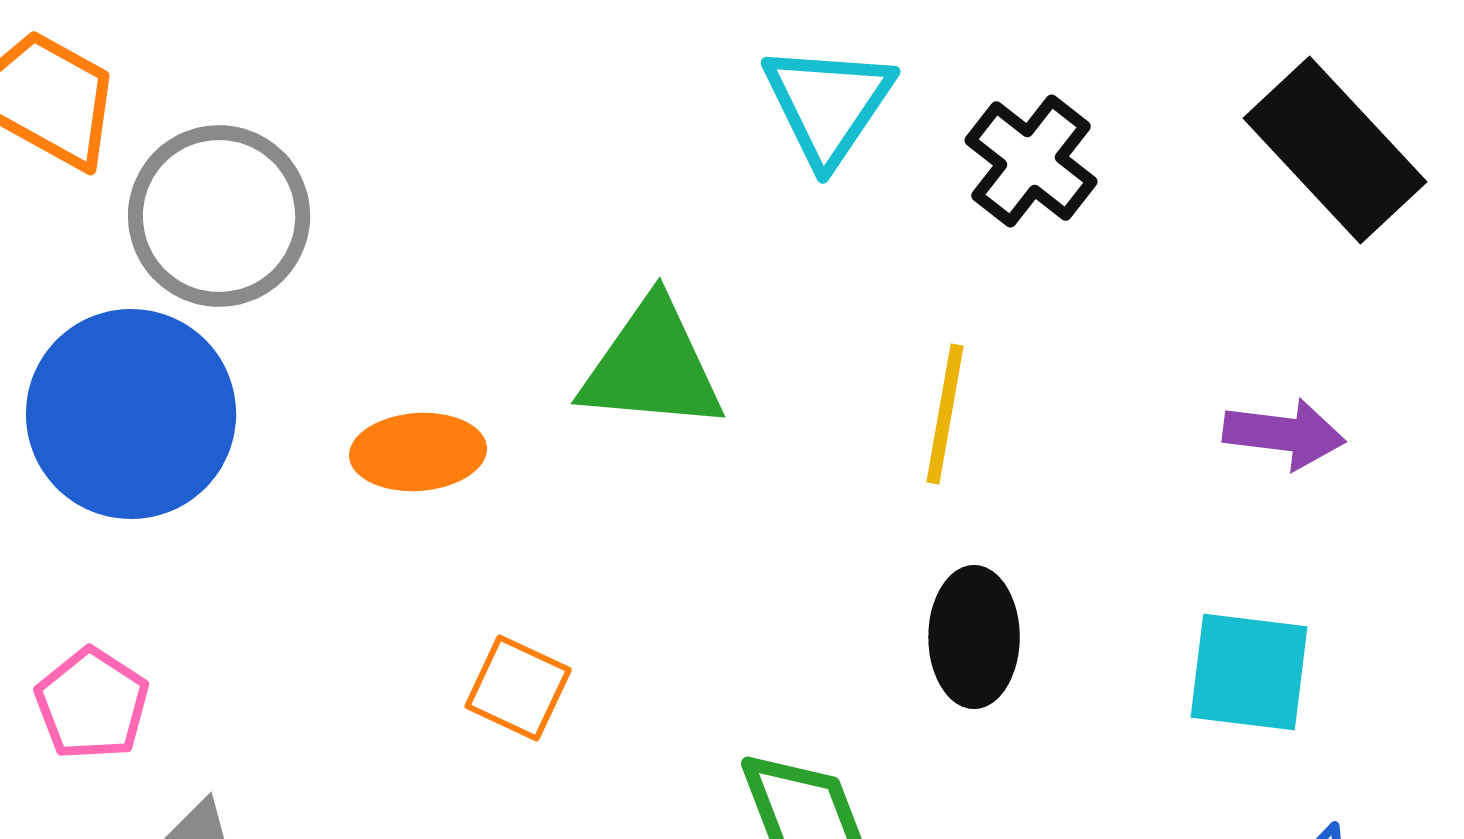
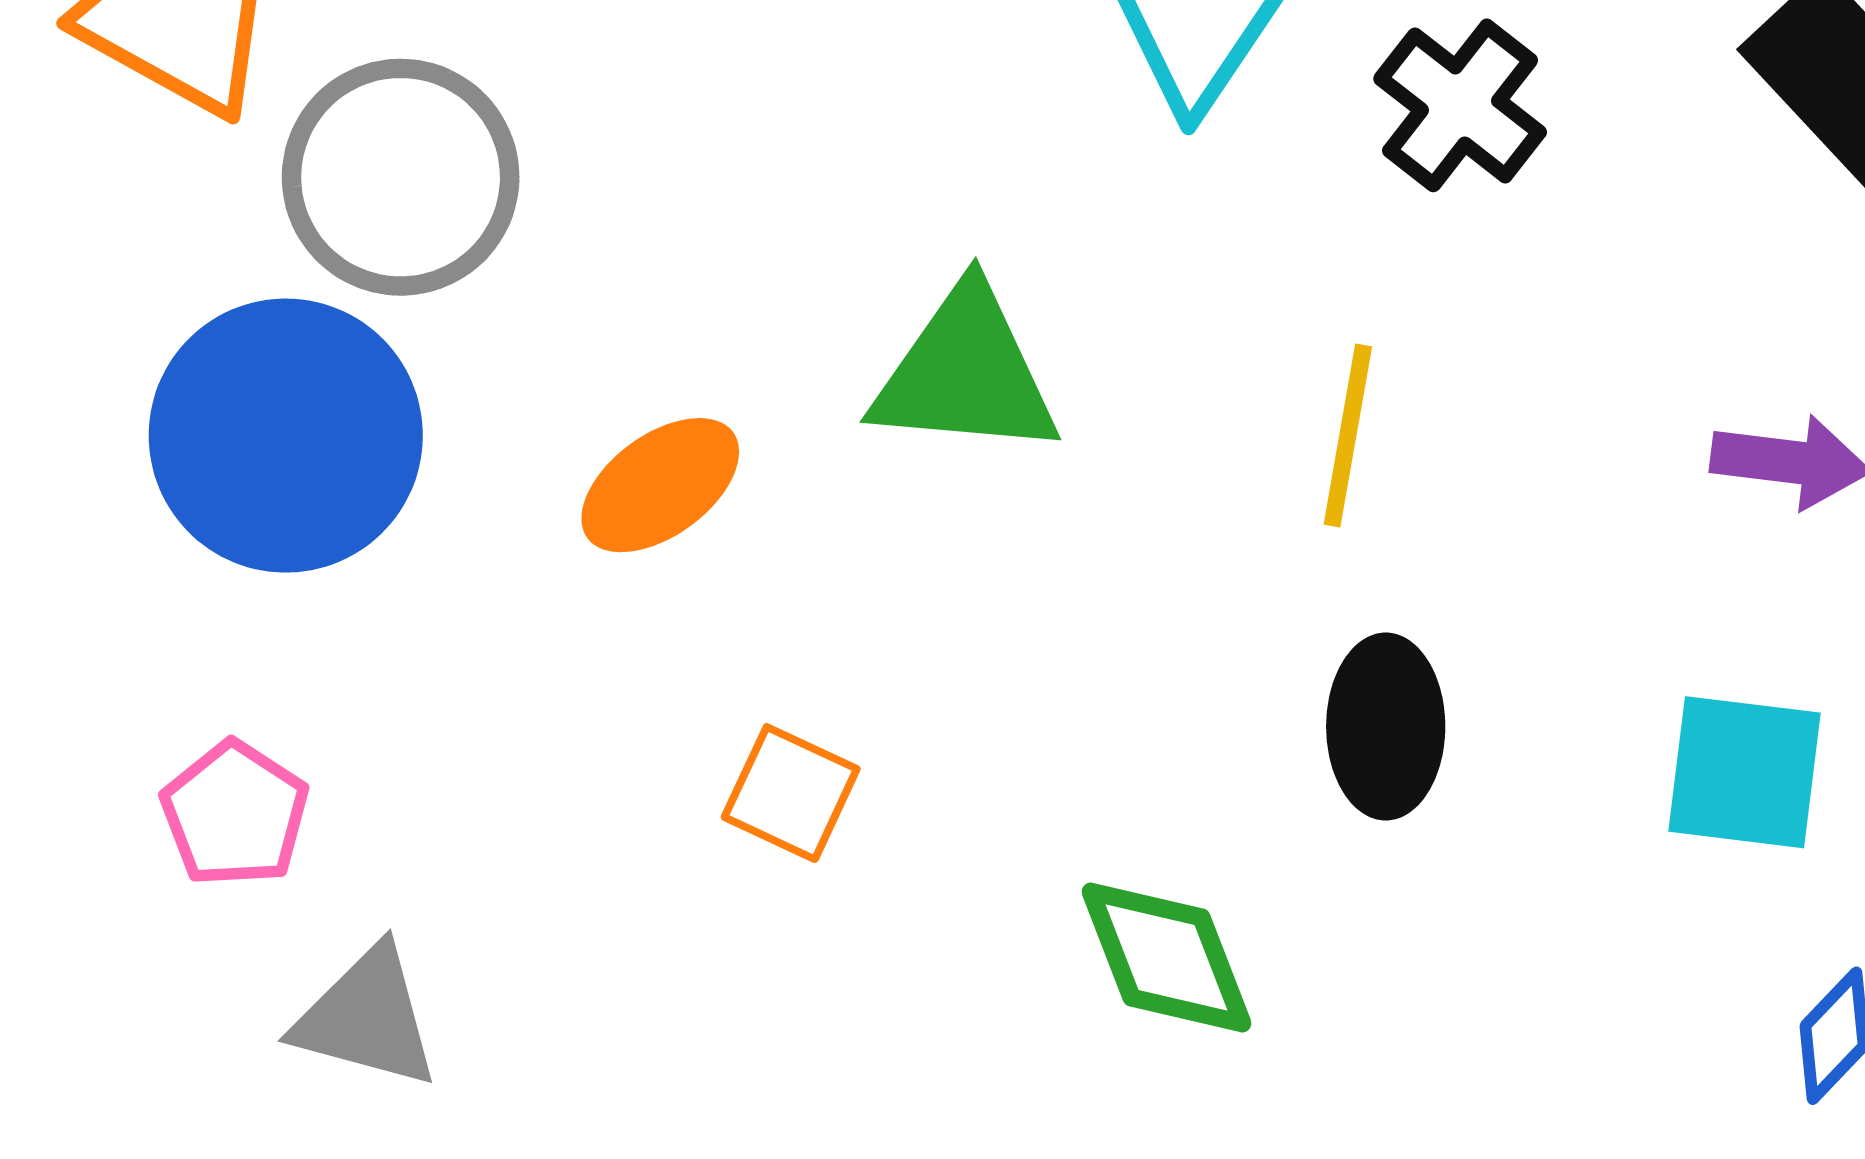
orange ellipse: (418, 452) -> (660, 485), turned -32

